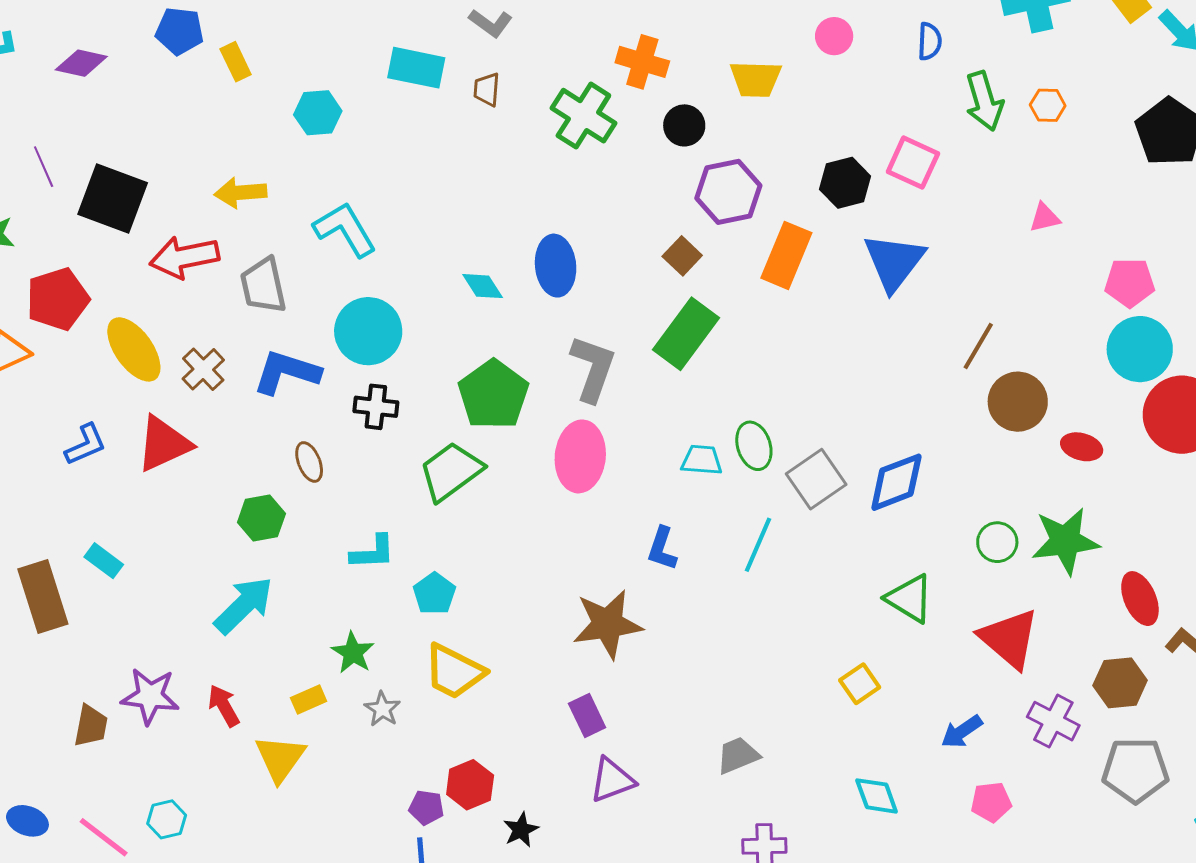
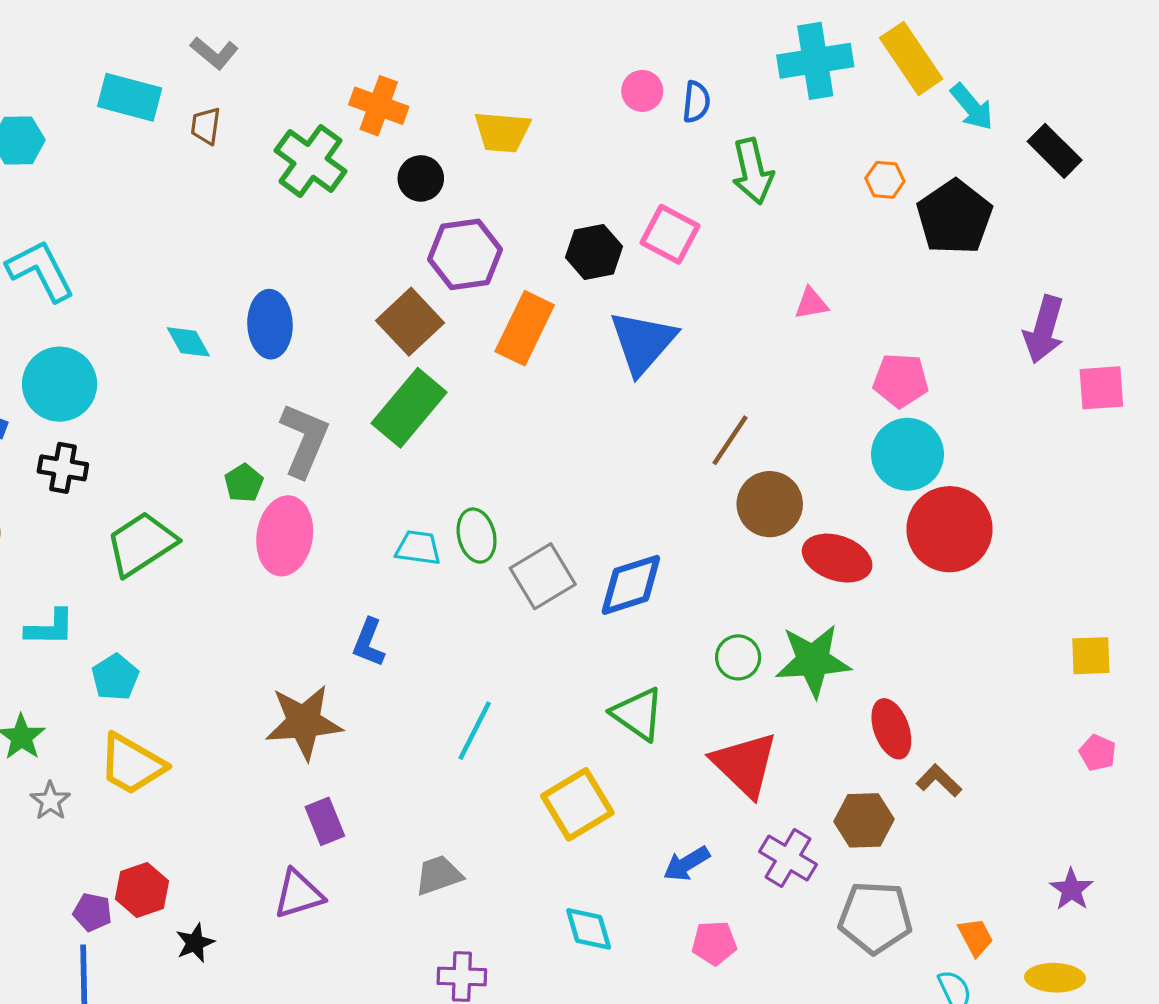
pink circle: (834, 36) -> (642, 91), moved
orange hexagon: (1048, 105) -> (885, 180), moved
brown square: (682, 256) -> (410, 322), size x1.5
green pentagon: (493, 395) -> (244, 483), moved, size x0.5
red ellipse: (1082, 447) -> (837, 558), size x1.5
cyan line: (758, 545) -> (475, 731), moved
yellow square: (860, 684) -> (577, 804), size x1.6
purple rectangle: (587, 715) -> (325, 821), moved

